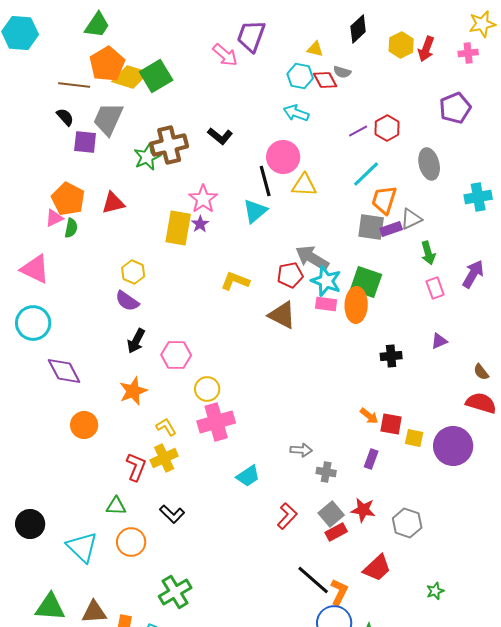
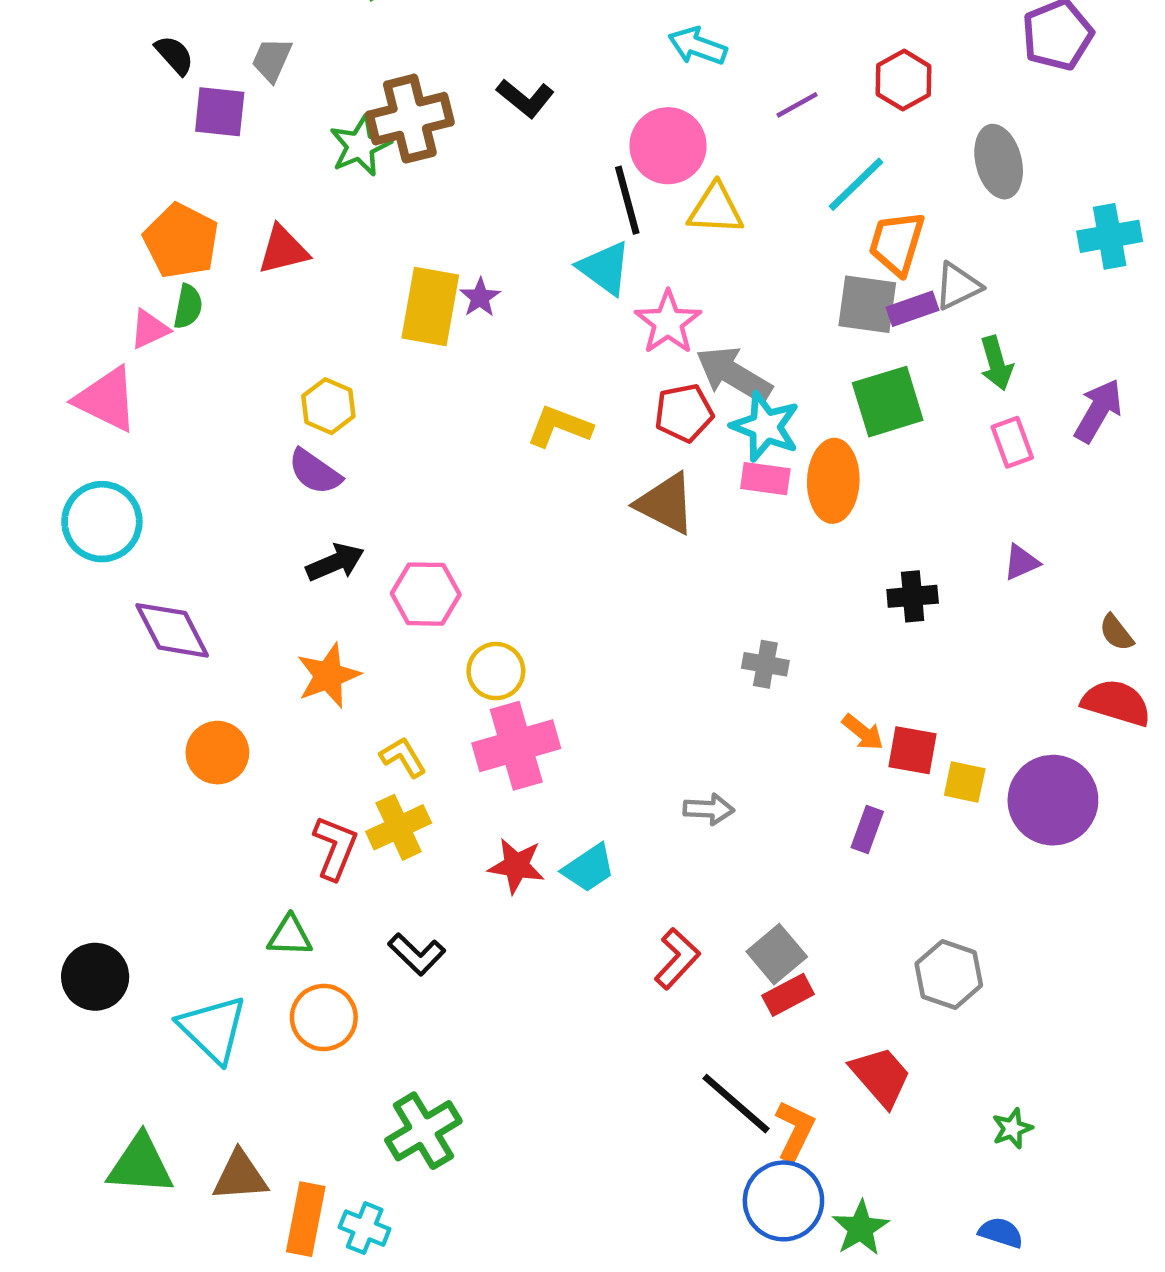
gray trapezoid: (108, 119) -> (272, 60), size x0.6
purple line: (358, 131) -> (797, 105), moved
pink star: (203, 199) -> (668, 322), moved
cyan triangle: (255, 211) -> (605, 268), turned -44
pink triangle: (54, 218) -> (149, 329), moved
green square: (366, 282) -> (888, 402), moved, turned -36
black arrow: (136, 341) -> (335, 562), turned -140
gray cross: (326, 472) -> (765, 664), moved
red star: (363, 510) -> (516, 866), moved
red trapezoid: (377, 568) -> (881, 1076), turned -88

